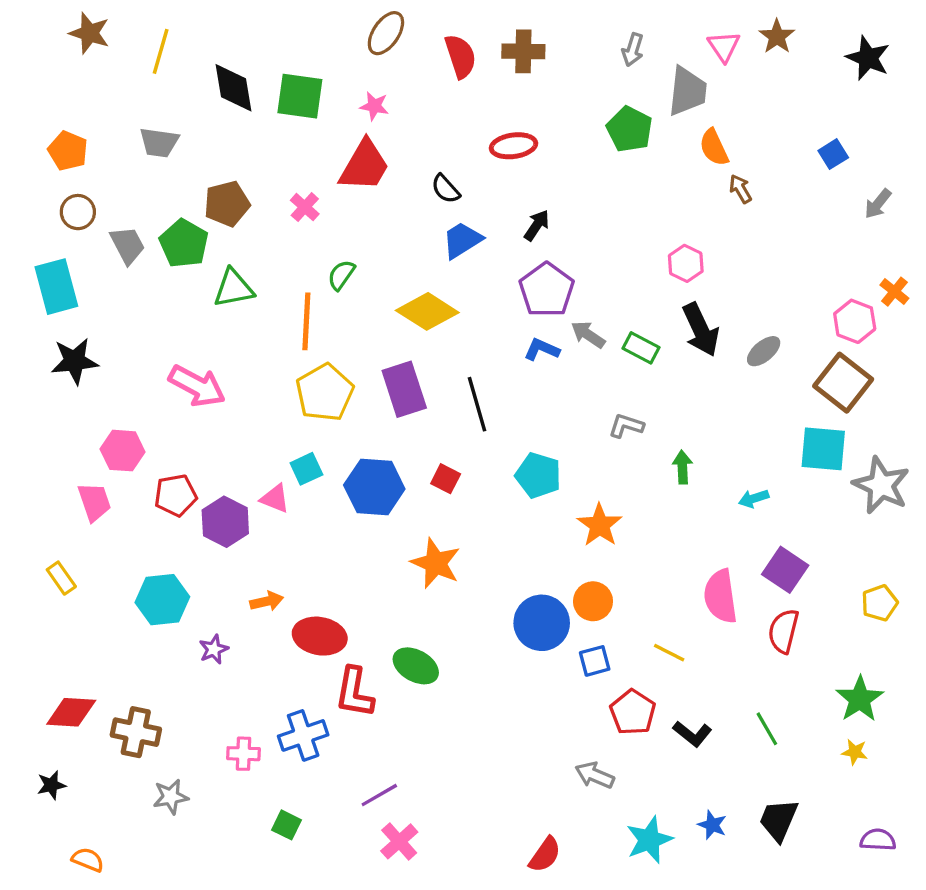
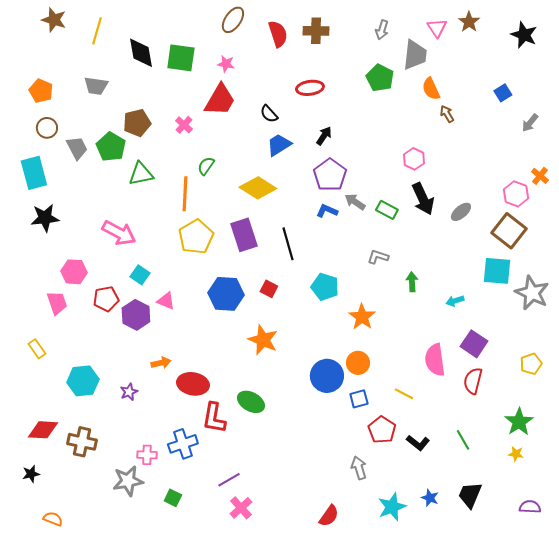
cyan square: (306, 469) -> (140, 275), moved, turned -30
cyan hexagon: (162, 600) -> (83, 381), moved
gray arrow: (595, 775) -> (359, 468), turned 50
gray star: (171, 797) -> (128, 481), moved, size x1.4

